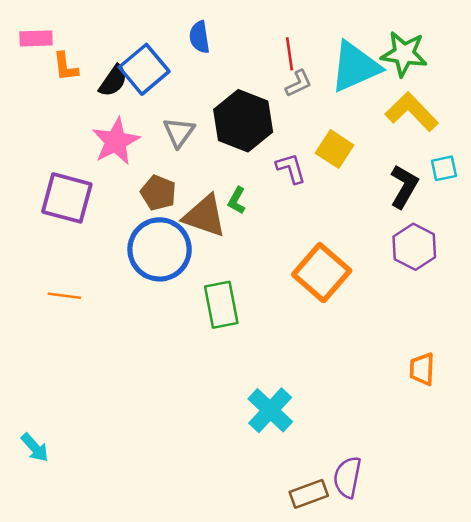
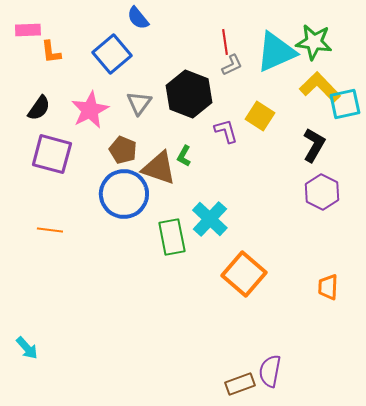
blue semicircle: (199, 37) -> (138, 18), moved, turned -30
black semicircle: (113, 81) -> (39, 108), moved
cyan square: (444, 168) -> (345, 104), moved, size x1.5
orange square: (322, 273) -> (244, 274), moved
cyan cross: (270, 410) -> (210, 219), moved

